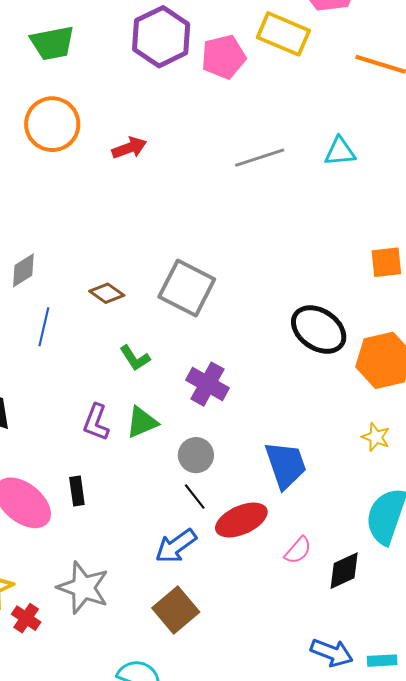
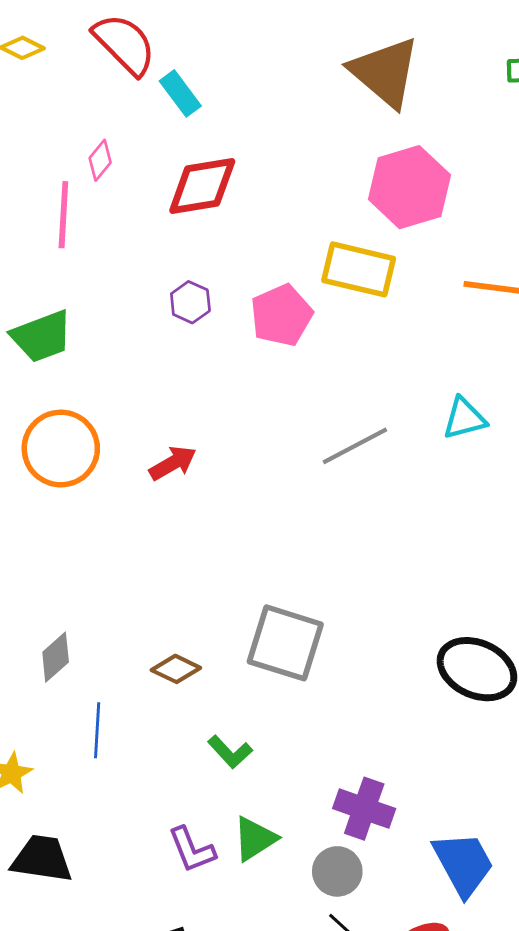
purple hexagon: (161, 37) -> (190, 302), size x0.5
purple cross: (207, 384) -> (364, 809), moved
purple L-shape: (96, 422) -> (192, 850), turned -33

